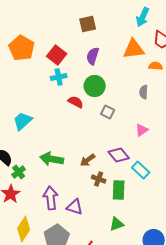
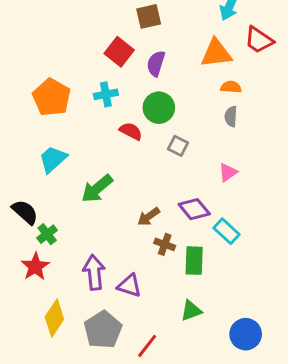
orange pentagon: (22, 48) -> (51, 97), moved
red square: (57, 55) -> (119, 52), moved
orange semicircle: (156, 66) -> (231, 87), moved
green arrow: (52, 159) -> (97, 189), moved, turned -50

